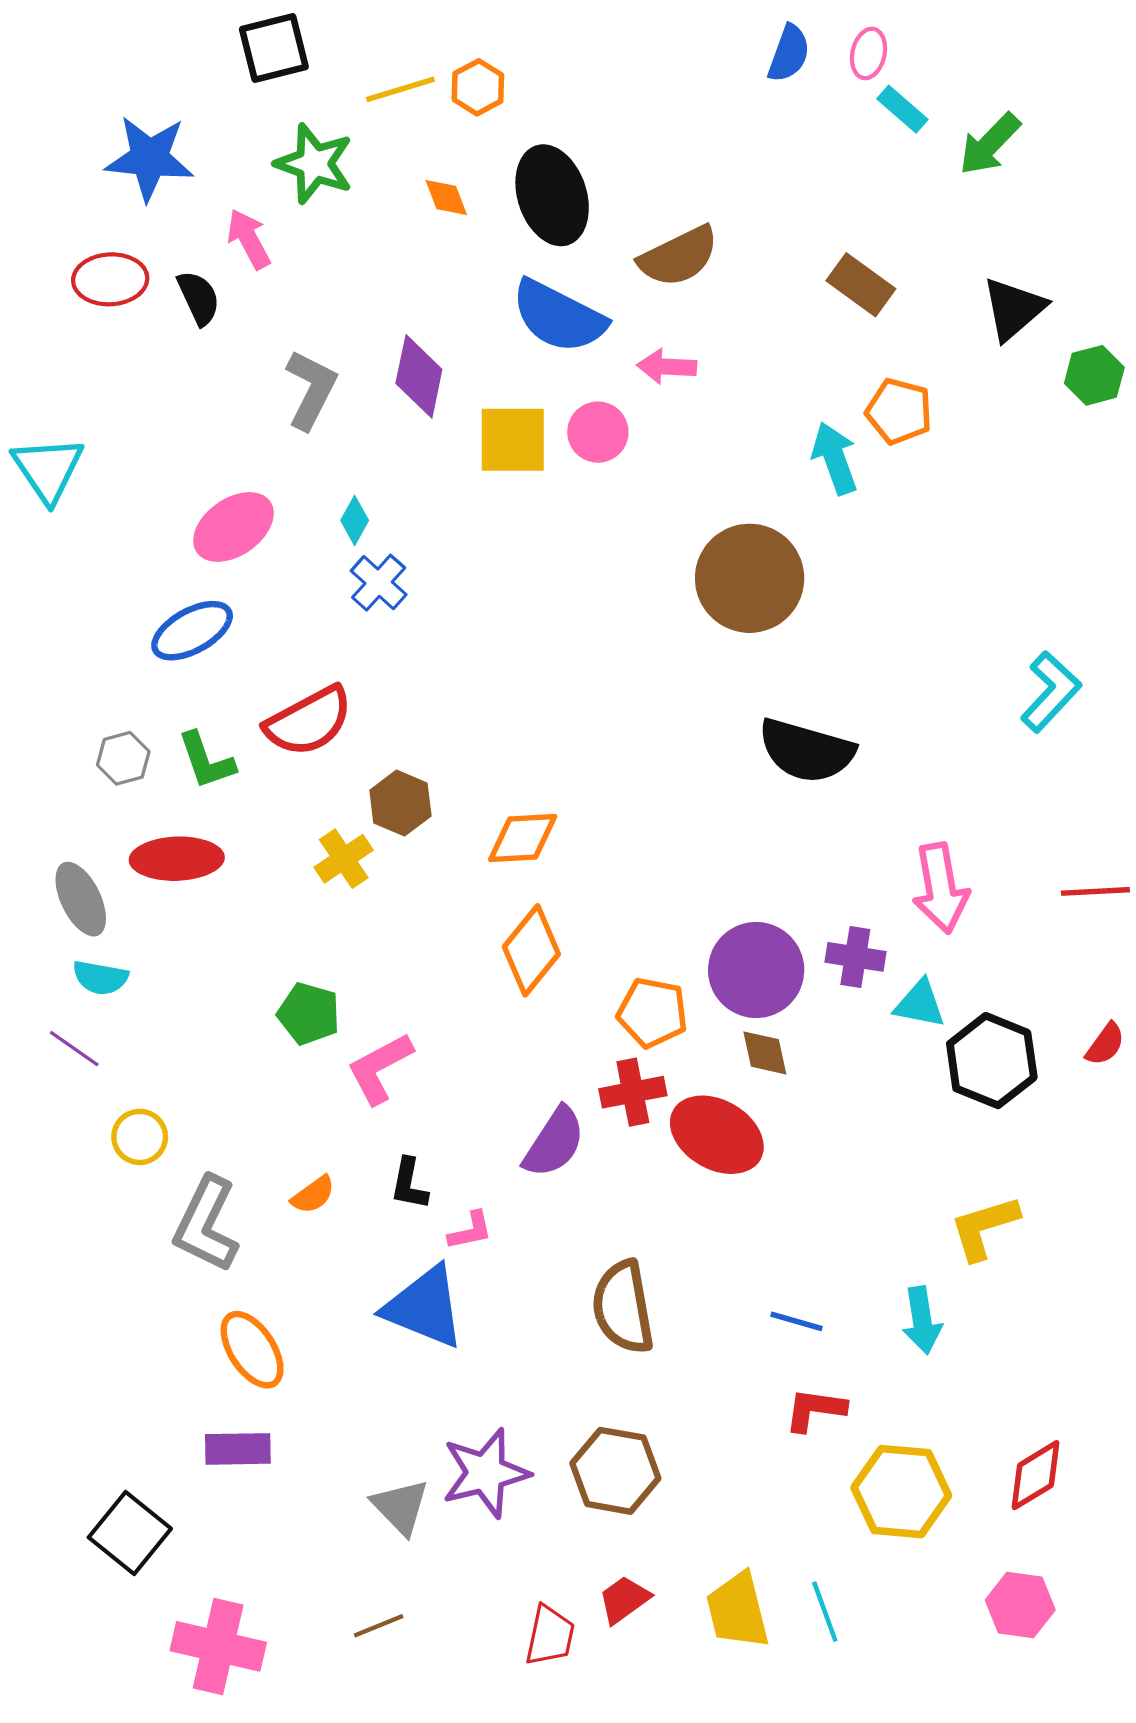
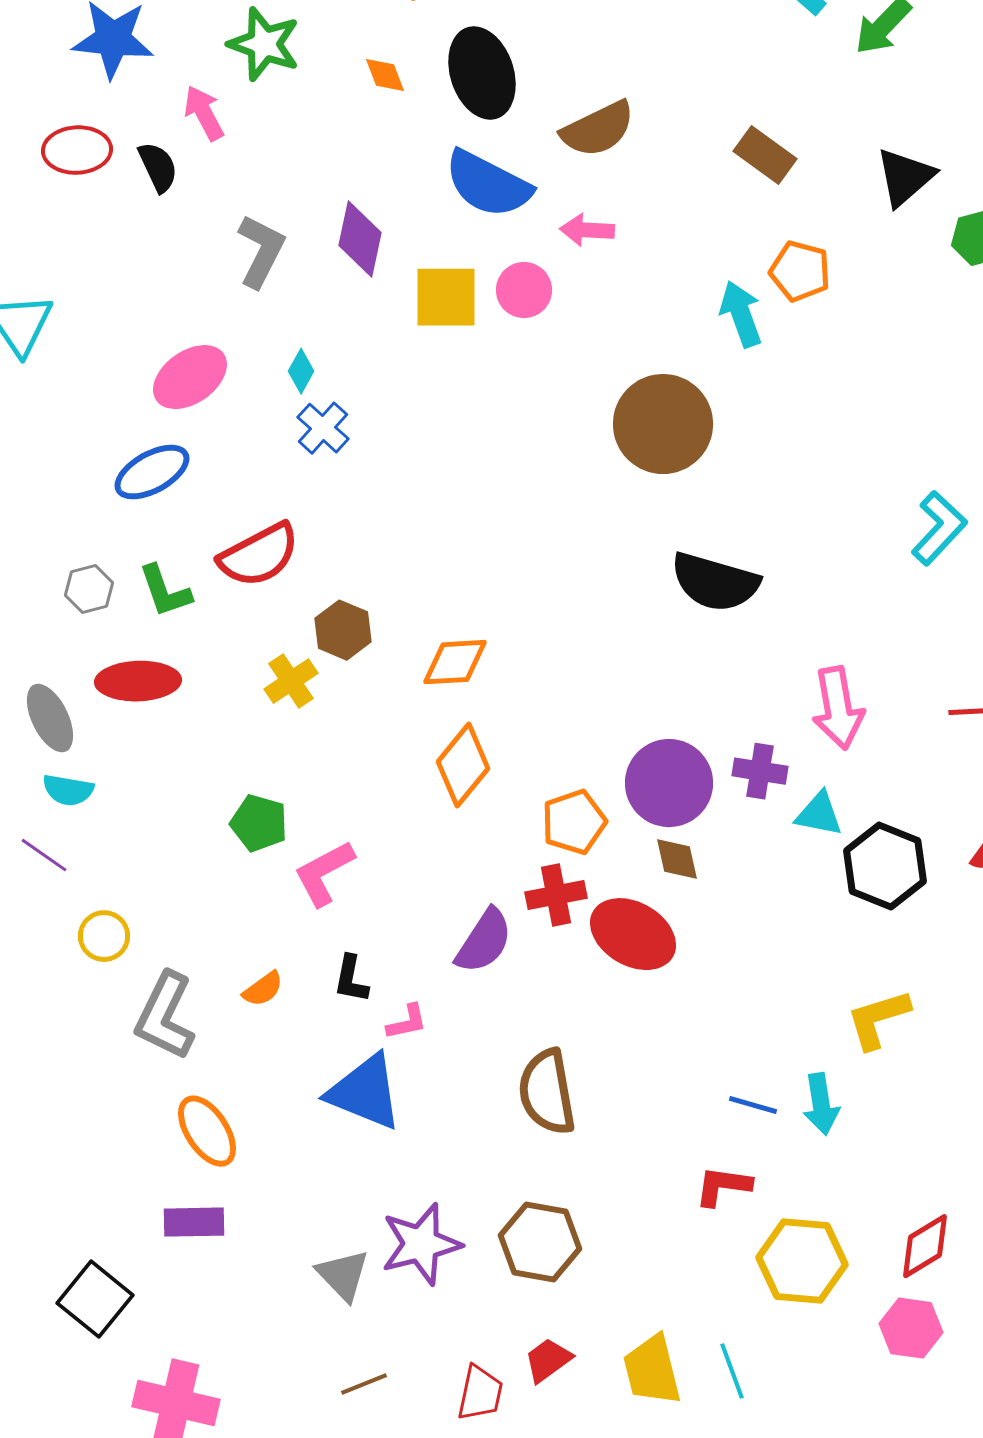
orange pentagon: (652, 1013) -> (574, 822), turned -30
blue line: (796, 1321) -> (753, 1105), moved
pink hexagon: (1020, 1605) -> (911, 1328), moved
brown line: (379, 1626) -> (364, 1384), moved

